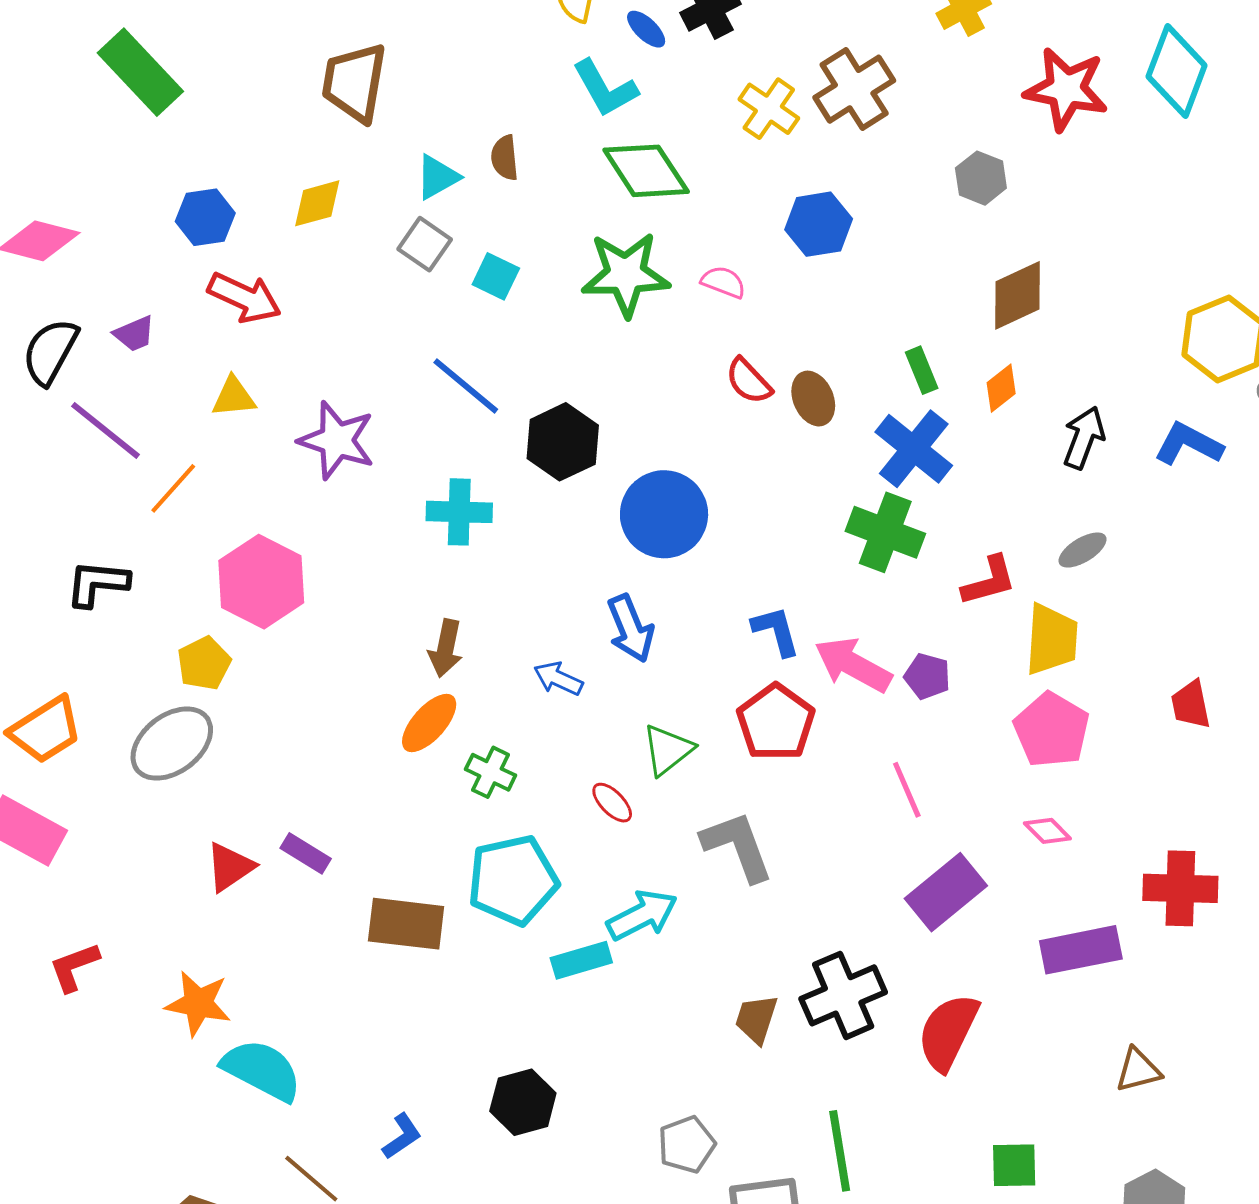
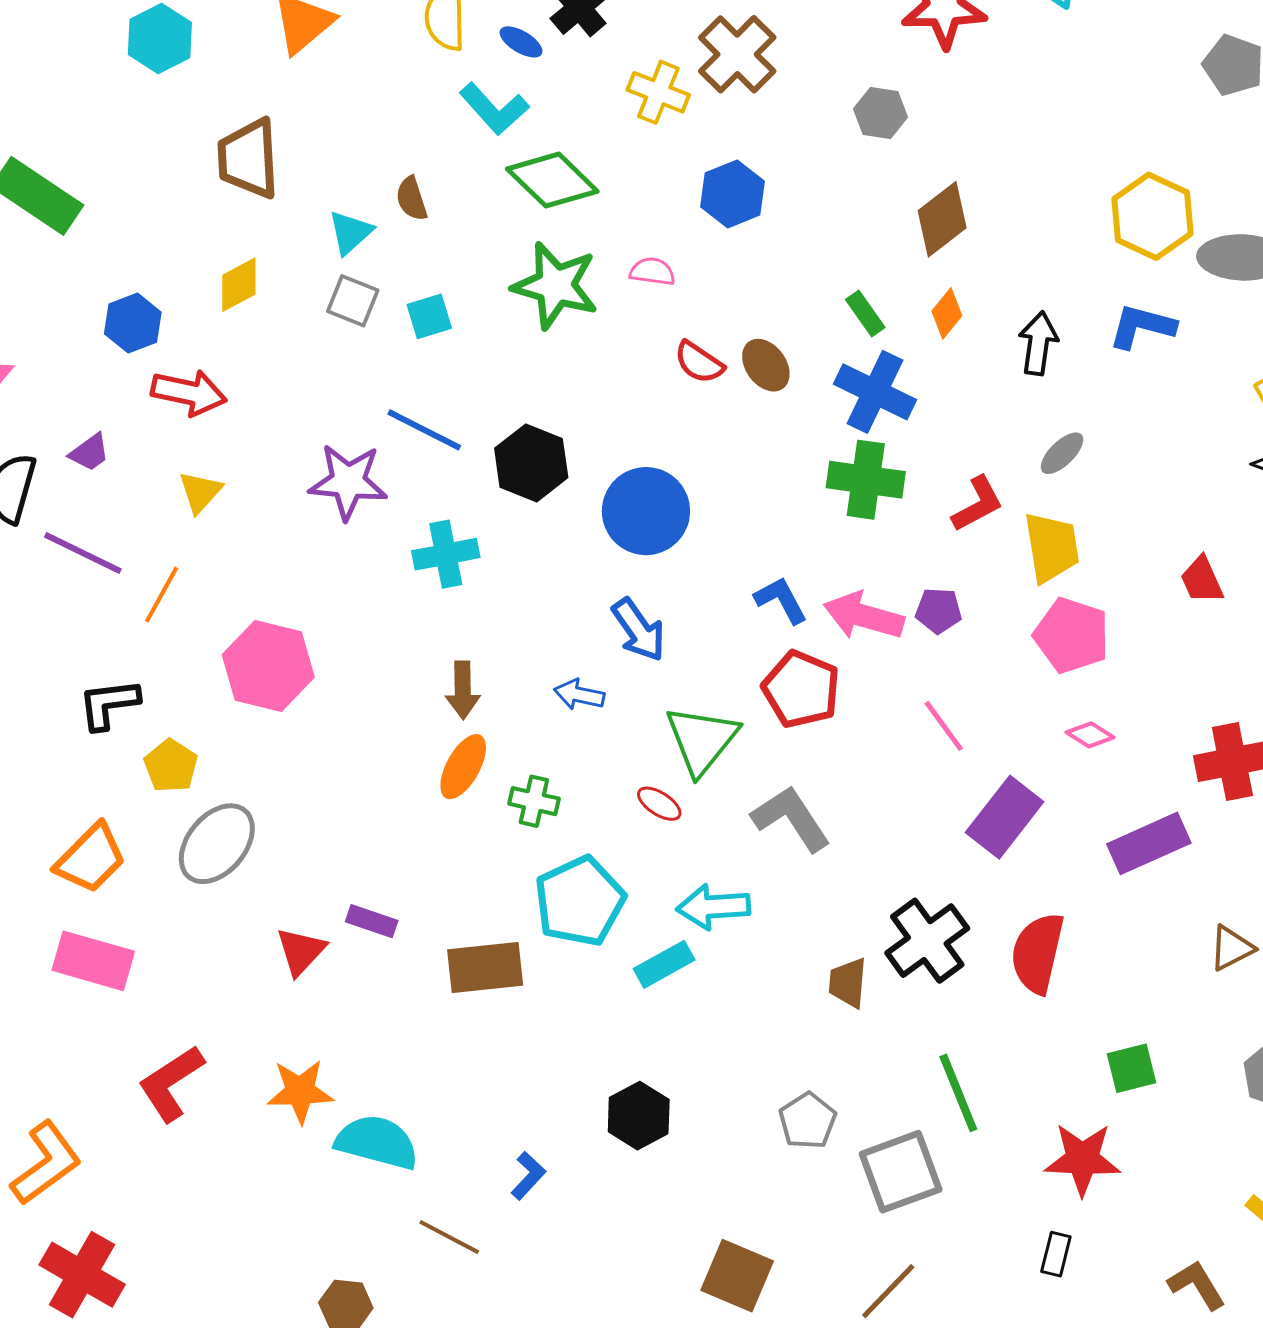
green star: (626, 274) -> (555, 286), turned 30
cyan square: (496, 276) -> (429, 316), turned -30
yellow triangle: (234, 397) -> (200, 492), turned -30
purple star: (337, 440) -> (348, 482), moved
yellow pentagon: (204, 663) -> (171, 766), moved
green triangle: (668, 750) -> (702, 740), size x1.4
cyan arrow: (642, 915) -> (713, 907), turned -144
red L-shape: (74, 967) -> (171, 1083), size x1.4

